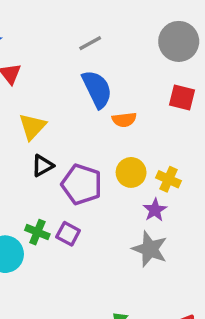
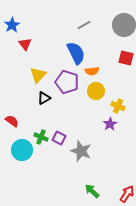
gray line: (90, 43) -> (84, 25), moved
yellow circle: (131, 172) -> (96, 91), moved
purple pentagon: (82, 184) -> (67, 82), moved
gray star: (150, 249) -> (81, 151), moved

